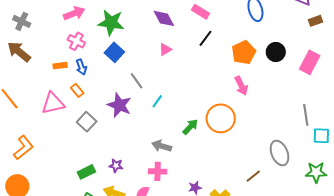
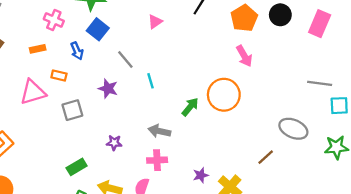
blue arrow: (81, 67) -> (77, 51), moved
orange rectangle: (77, 90) -> (59, 75), turned -32
cyan line: (157, 101) -> (150, 81), turned -48
purple star: (119, 105) -> (108, 89), size x0.7
gray line: (306, 115) -> (320, 83), turned -70
gray square: (87, 122) -> (72, 110), turned 36
gray ellipse: (280, 153) -> (293, 129), turned -40
purple star: (116, 166) -> (114, 143), moved

